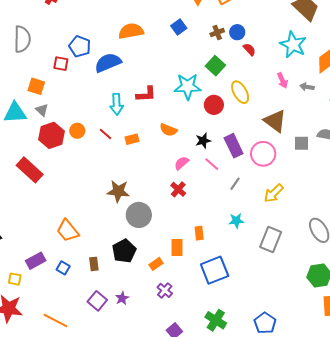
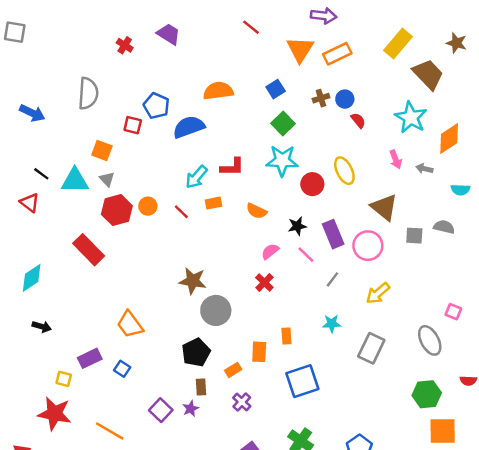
green square: (215, 66) -> (283, 124), moved
cyan arrow: (117, 104) -> (196, 177), turned 40
orange rectangle: (132, 139) -> (213, 203), moved
brown rectangle: (94, 264) -> (201, 387), moved

